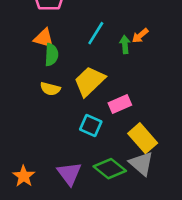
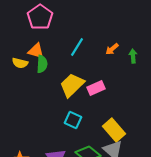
green arrow: (125, 45) -> (133, 56), moved
yellow semicircle: (50, 89) -> (20, 63), moved
pink rectangle: (120, 104) -> (96, 88), moved

